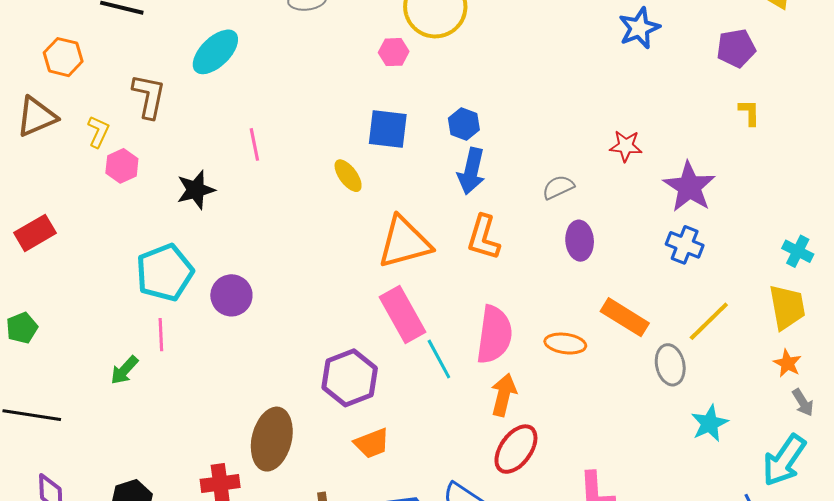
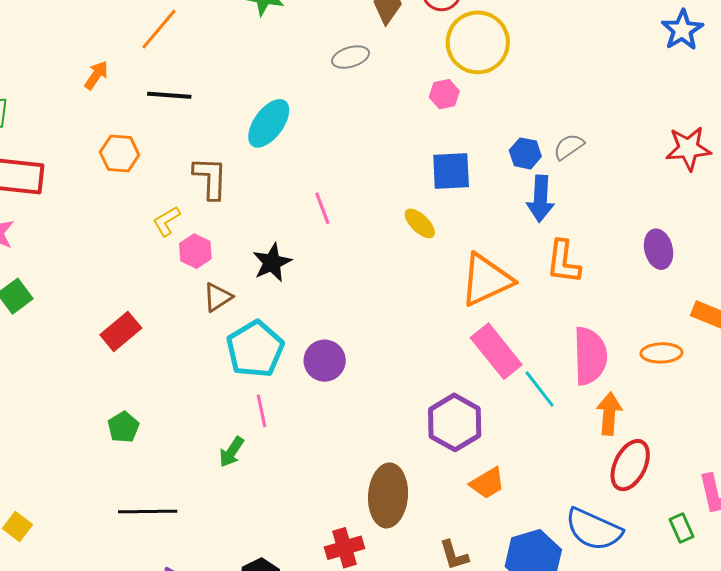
brown triangle: (36, 117) -> (218, 297), moved, size x0.7
yellow L-shape: (98, 132) -> (166, 221), turned -136
red star: (626, 146) -> (688, 148), size x1.4
gray semicircle: (558, 187) -> (569, 147), moved

